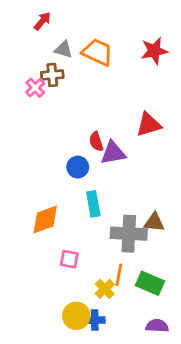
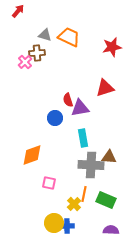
red arrow: (42, 21) -> (18, 11), moved
red star: (154, 51) -> (112, 47), moved
cyan rectangle: (93, 204) -> (83, 138), moved

